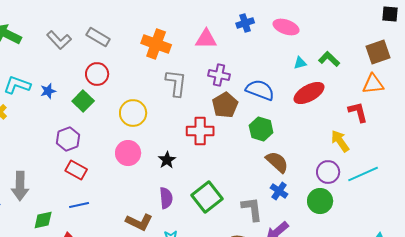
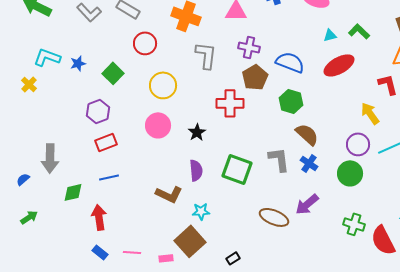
red circle: (97, 74) -> (145, 43), moved
red rectangle: (76, 170) -> (106, 142), turned -50
green square: (207, 197) -> (237, 169), turned -32
gray L-shape: (252, 209) -> (279, 159), moved

